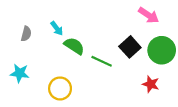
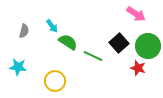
red star: (151, 84) -> (138, 68), moved

